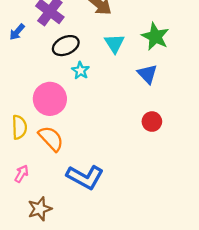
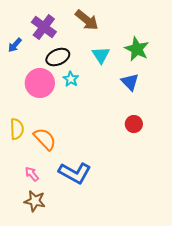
pink circle: (50, 99) -> (40, 83), moved
pink arrow: (22, 174) -> (32, 174), moved, turned -70
brown star: (40, 209) -> (35, 201), turned 30

